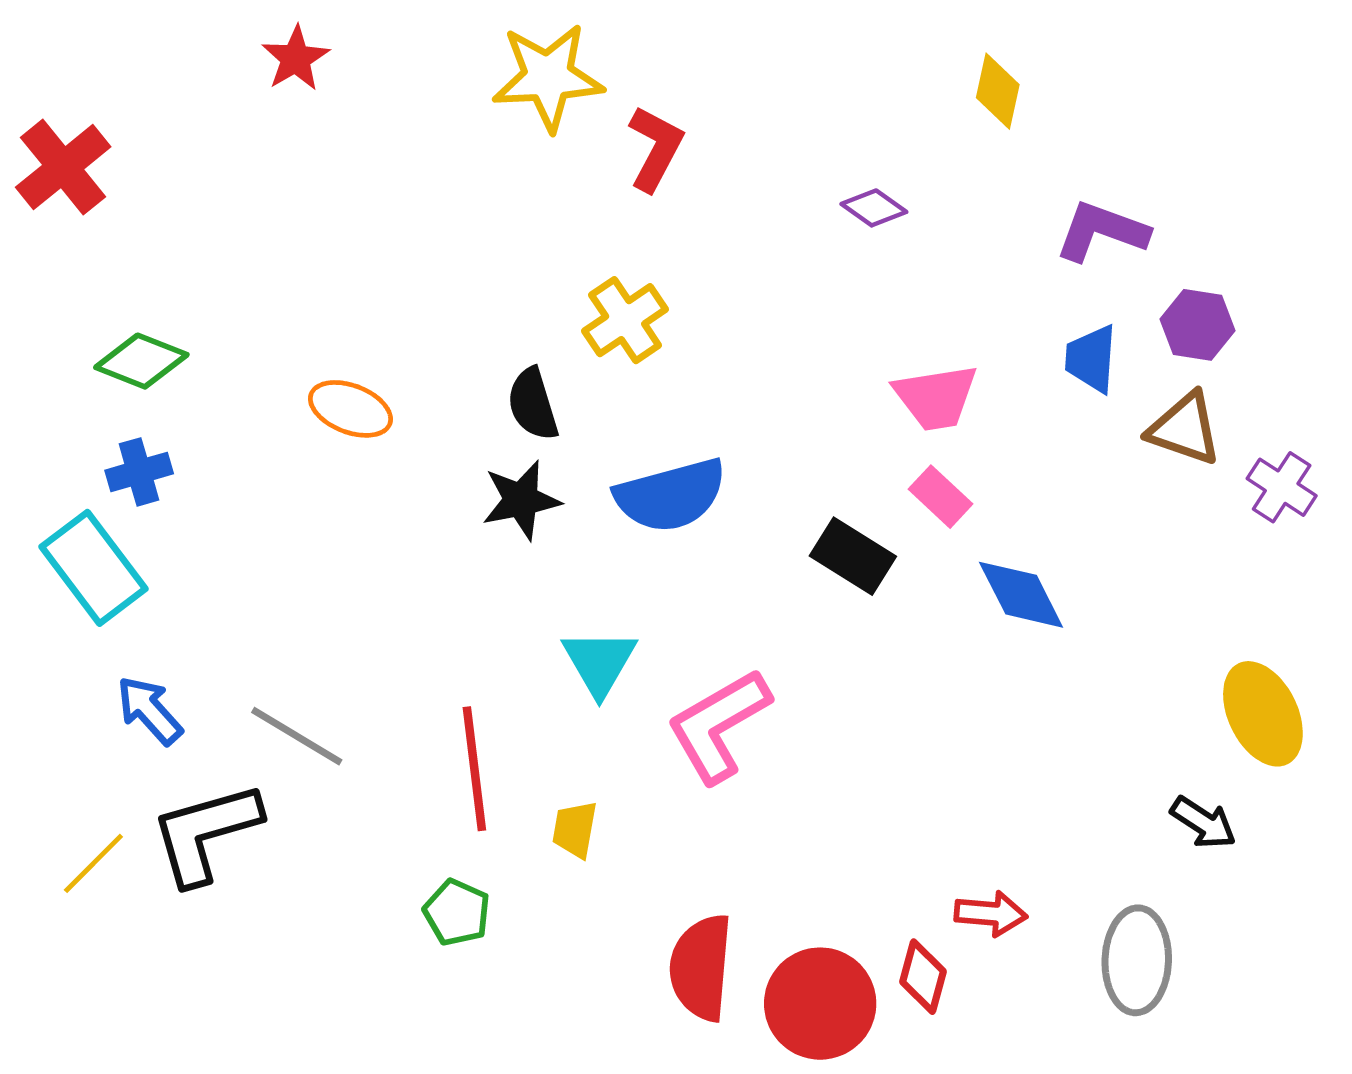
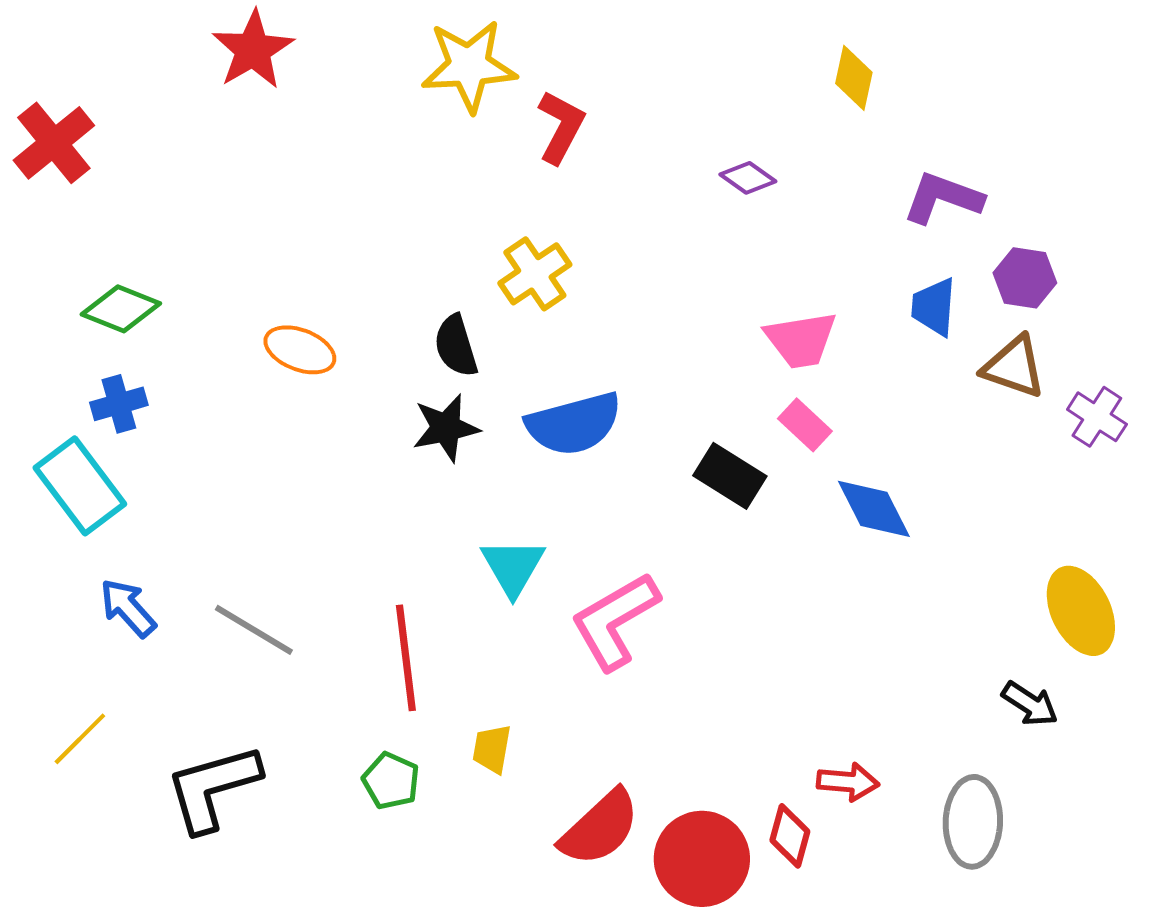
red star: (296, 58) -> (253, 50), size x1.4
yellow trapezoid: (575, 829) -> (492, 749), moved
black L-shape: (206, 833) -> (213, 788), moved
red semicircle: (701, 967) -> (600, 828), turned -138

